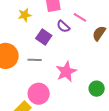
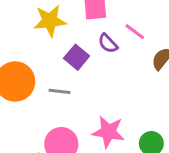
yellow star: (25, 15) -> (50, 21), size x1.5
pink star: (66, 72) -> (108, 132), moved, turned 30

